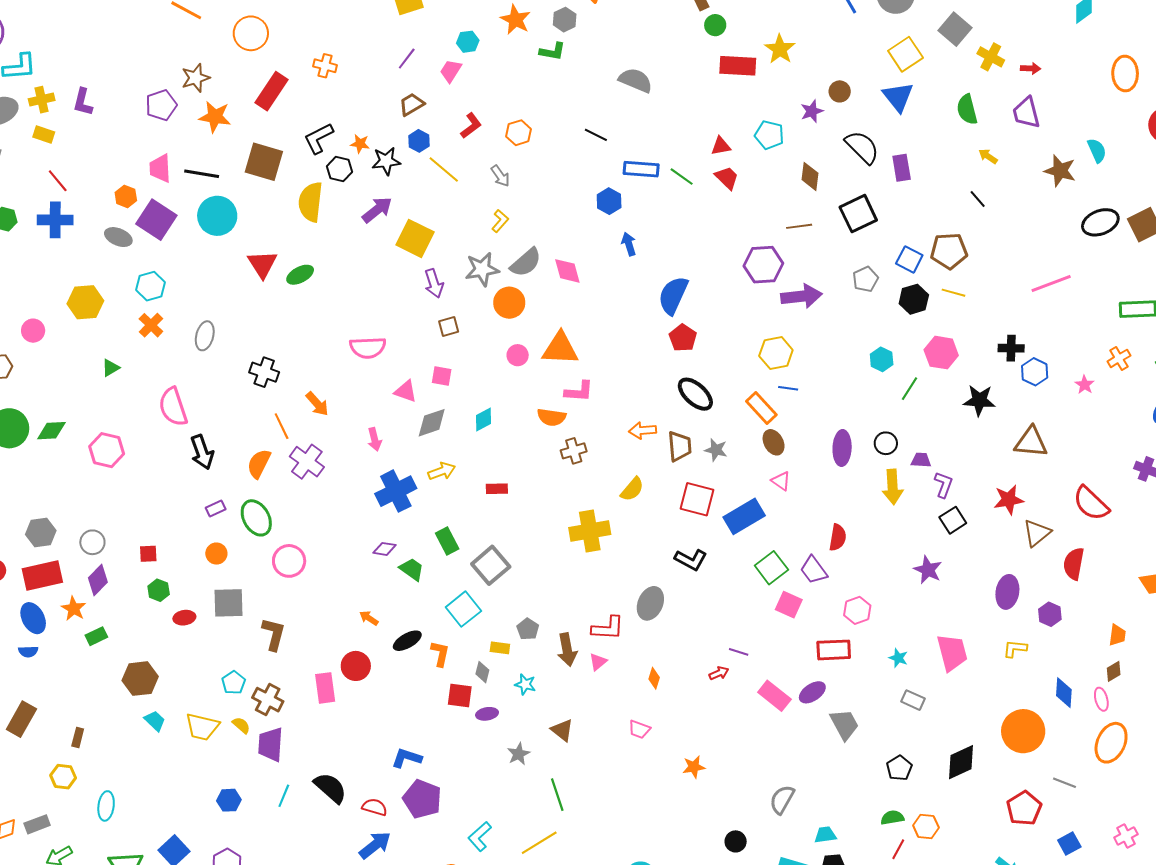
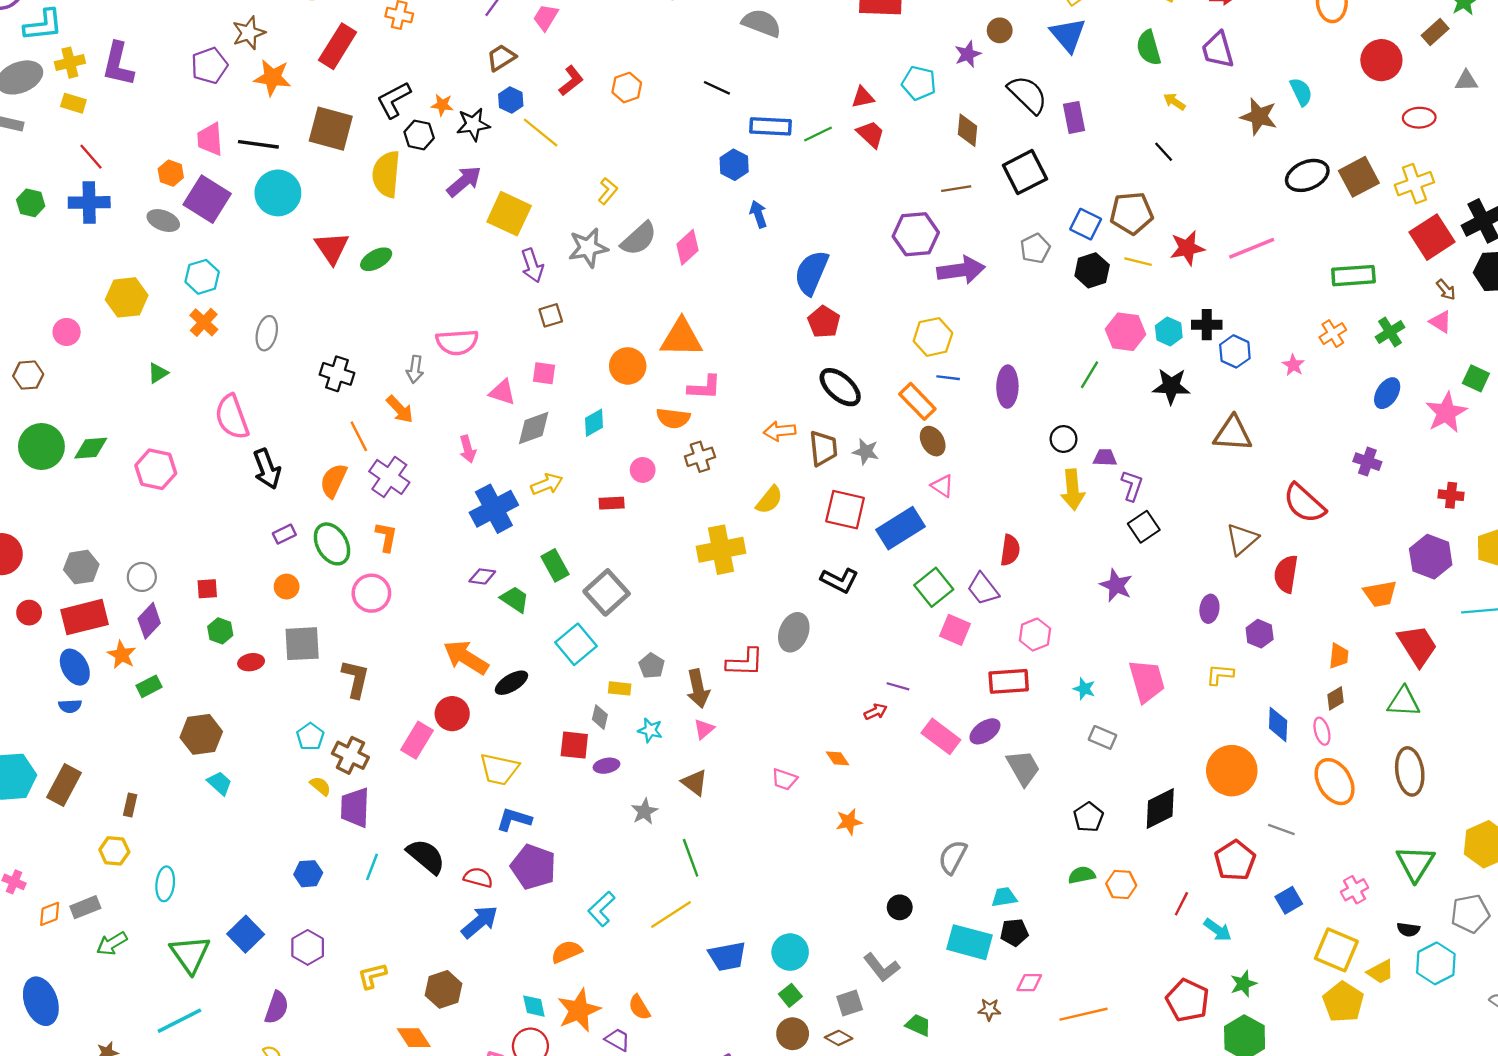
purple L-shape: (83, 102) -> (118, 64), size x1.4
gray arrow: (500, 176) -> (415, 369), moved, turned 45
green line: (682, 177) -> (818, 134), turned -60
pink diamond: (567, 271) -> (688, 247), turned 64
orange circle: (509, 303) -> (628, 366), moved
pink circle: (518, 355) -> (643, 470), moved
cyan hexagon: (882, 359) -> (1169, 331), moved
purple ellipse: (842, 448) -> (1007, 387), moved
red star: (1009, 500) -> (1187, 248), moved
purple ellipse: (1007, 592) -> (1209, 609), size x0.7
orange arrow: (369, 618) -> (466, 657), size x2.0
orange L-shape: (440, 654) -> (386, 537), moved
pink triangle: (598, 662) -> (704, 729), moved
orange diamond: (654, 678) -> (838, 758), moved, turned -50
pink rectangle: (325, 688) -> (417, 740), turned 40
yellow trapezoid: (202, 727) -> (499, 769), moved
orange ellipse: (1111, 743) -> (1335, 782), turned -54
red line: (898, 849) -> (1181, 904), moved

